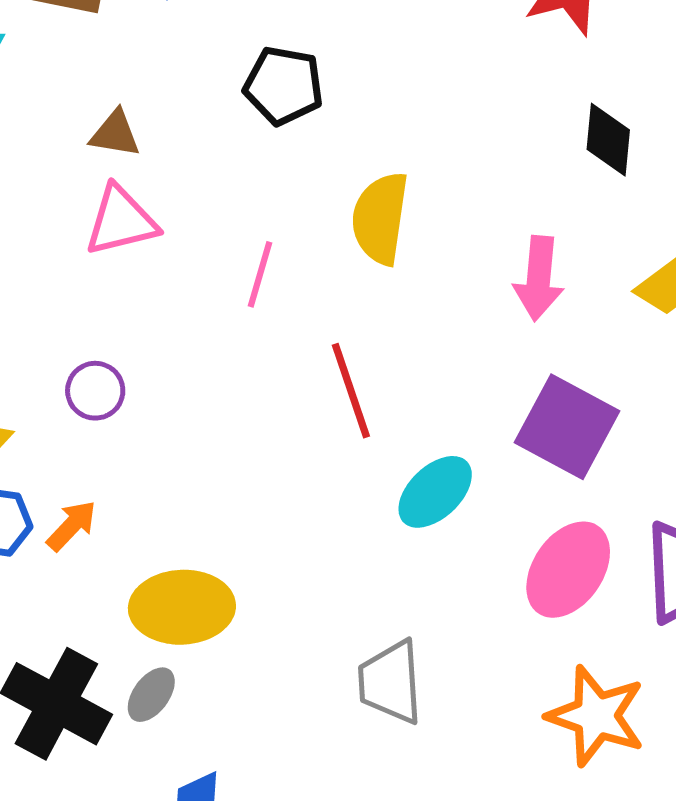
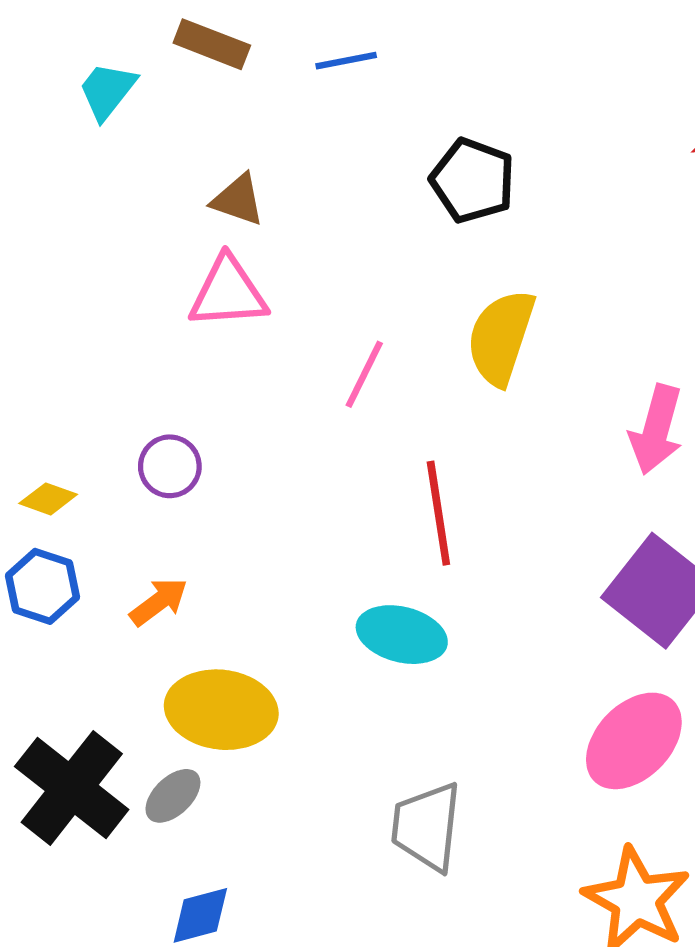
black pentagon: (284, 86) -> (473, 181), moved
cyan ellipse: (435, 492) -> (402, 635), moved, turned 48
orange arrow: (72, 526) -> (159, 602), moved

